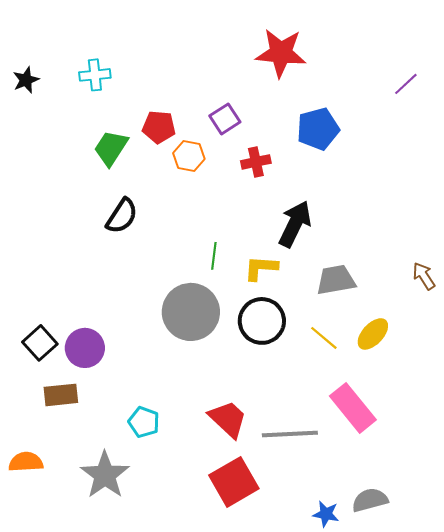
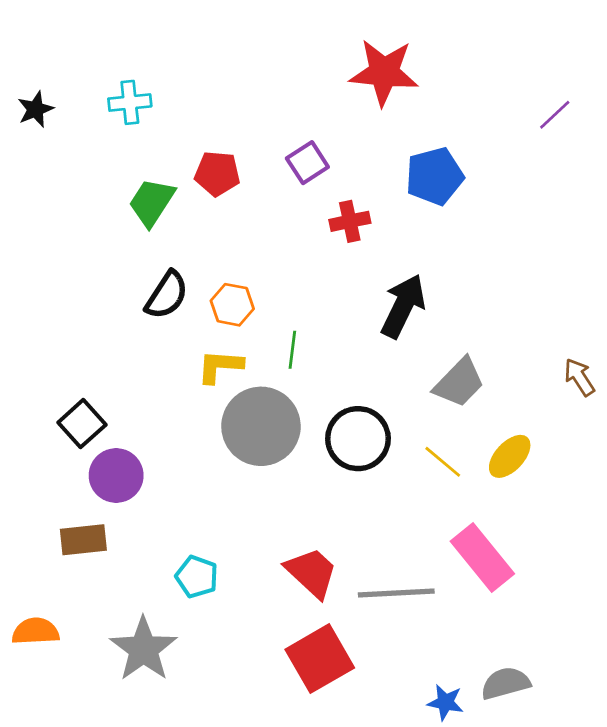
orange hexagon: (189, 156) -> (232, 305), moved
yellow L-shape: (261, 268) -> (220, 366), moved
gray trapezoid: (336, 280) -> (459, 383), turned 144
black square: (40, 343) -> (82, 424), moved

